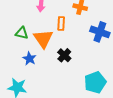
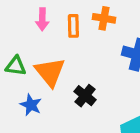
orange rectangle: (61, 23) -> (73, 26), moved

